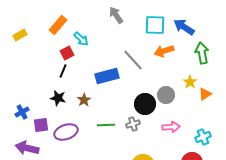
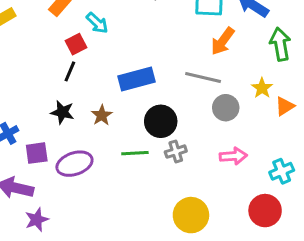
orange arrow: (164, 51) -> (223, 41), turned -36
gray line: (133, 60) -> (203, 77), moved, turned -35
black circle: (145, 104) -> (161, 121), moved

